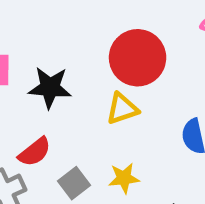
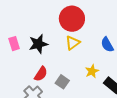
yellow star: (124, 178) -> (92, 71), moved

